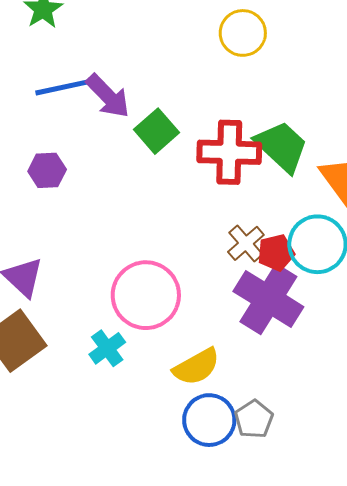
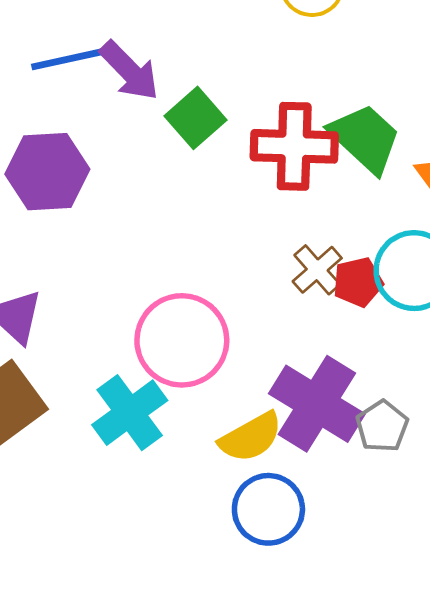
purple hexagon: (47, 170) -> (47, 172), size x1.6
purple cross: (268, 299) -> (317, 404), moved
cyan cross: (107, 348) -> (130, 413), size x1.5
gray pentagon: (254, 419) -> (382, 426), moved

